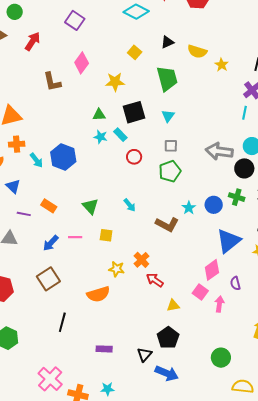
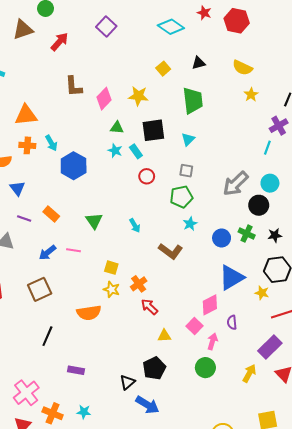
yellow semicircle: (197, 51) -> (242, 68), moved
pink diamond: (82, 63) -> (104, 99), moved
gray arrow: (219, 151) -> (236, 184), turned -60
cyan arrow: (36, 160) -> (51, 143), moved
cyan star: (189, 208) -> (190, 224), moved
yellow square: (106, 235) -> (111, 268), moved
purple rectangle: (104, 349) -> (76, 370), moved
green circle: (221, 358) -> (205, 368), moved

